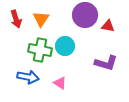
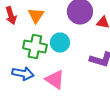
pink triangle: (60, 83) -> (55, 80), size x1.5

